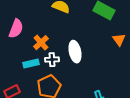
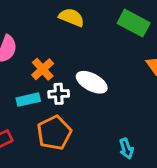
white ellipse: (75, 52) -> (92, 82), turned -50

